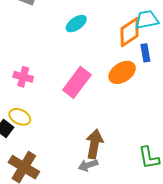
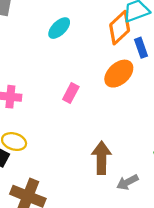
pink rectangle: (77, 82) -> (71, 93), size x0.6
gray arrow: (88, 165) -> (127, 182), moved

